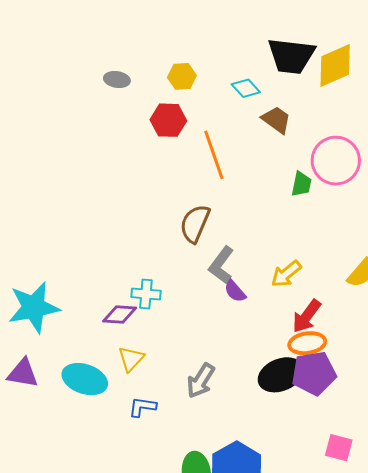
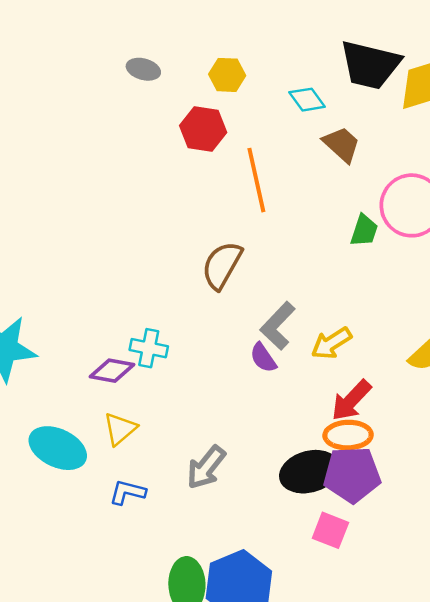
gray L-shape: (221, 265) -> (278, 326), moved
pink square: (339, 448) -> (330, 530), moved

